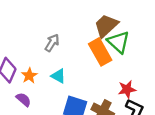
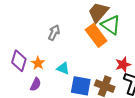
cyan triangle: (58, 76) -> (63, 68), moved
purple semicircle: (24, 100) -> (36, 84), turned 80

